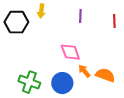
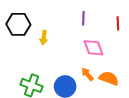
yellow arrow: (41, 11) -> (44, 38), moved
pink diamond: (70, 52) -> (94, 48), moved

